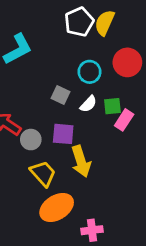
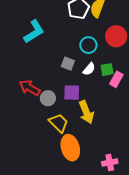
orange ellipse: (57, 207) -> (70, 148), turned -70
pink cross: (92, 230) -> (110, 162), moved

